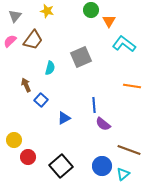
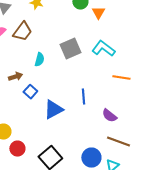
cyan L-shape: (124, 44) -> (103, 49), moved
brown arrow: (26, 85) -> (15, 77), turned 96
blue triangle: (64, 118) -> (53, 110), size x1.5
purple semicircle: (103, 124) -> (109, 116), moved

